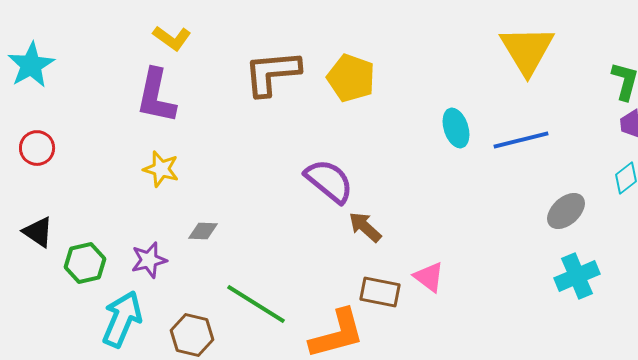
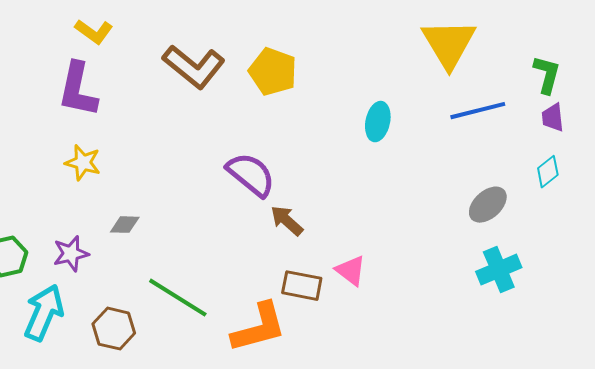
brown L-shape: (272, 73) -> (194, 67), turned -136
cyan ellipse: (456, 128) -> (378, 122), turned 30
blue line: (521, 140) -> (478, 111), moved

